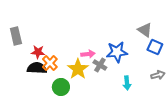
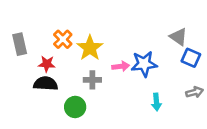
pink arrow: (88, 54) -> (121, 66), moved
orange cross: (50, 63) -> (63, 39), moved
gray cross: (100, 65) -> (92, 80), moved, turned -32
yellow star: (78, 69) -> (90, 48), moved

